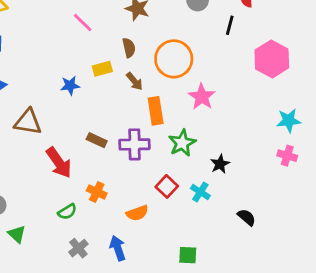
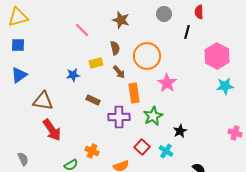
cyan star: (289, 121) -> (225, 86), moved
brown rectangle: (97, 140) -> (93, 100), moved
pink cross: (287, 156) -> (235, 133), moved
red arrow: (59, 163) -> (52, 130), moved

